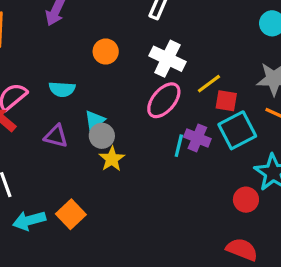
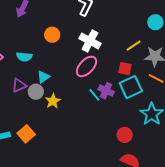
yellow line: (209, 84) -> (134, 46), moved
purple triangle: (56, 136) -> (19, 85), turned -42
gray circle: (102, 136) -> (36, 92), moved
cyan line: (179, 146) -> (94, 95), turned -56
red circle: (246, 200) -> (125, 135), moved

